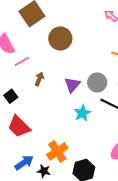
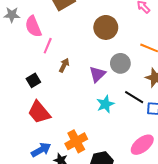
brown circle: (60, 39) -> (106, 27), moved
pink line: (22, 62) -> (48, 46), turned -42
gray circle: (97, 82) -> (120, 63), moved

